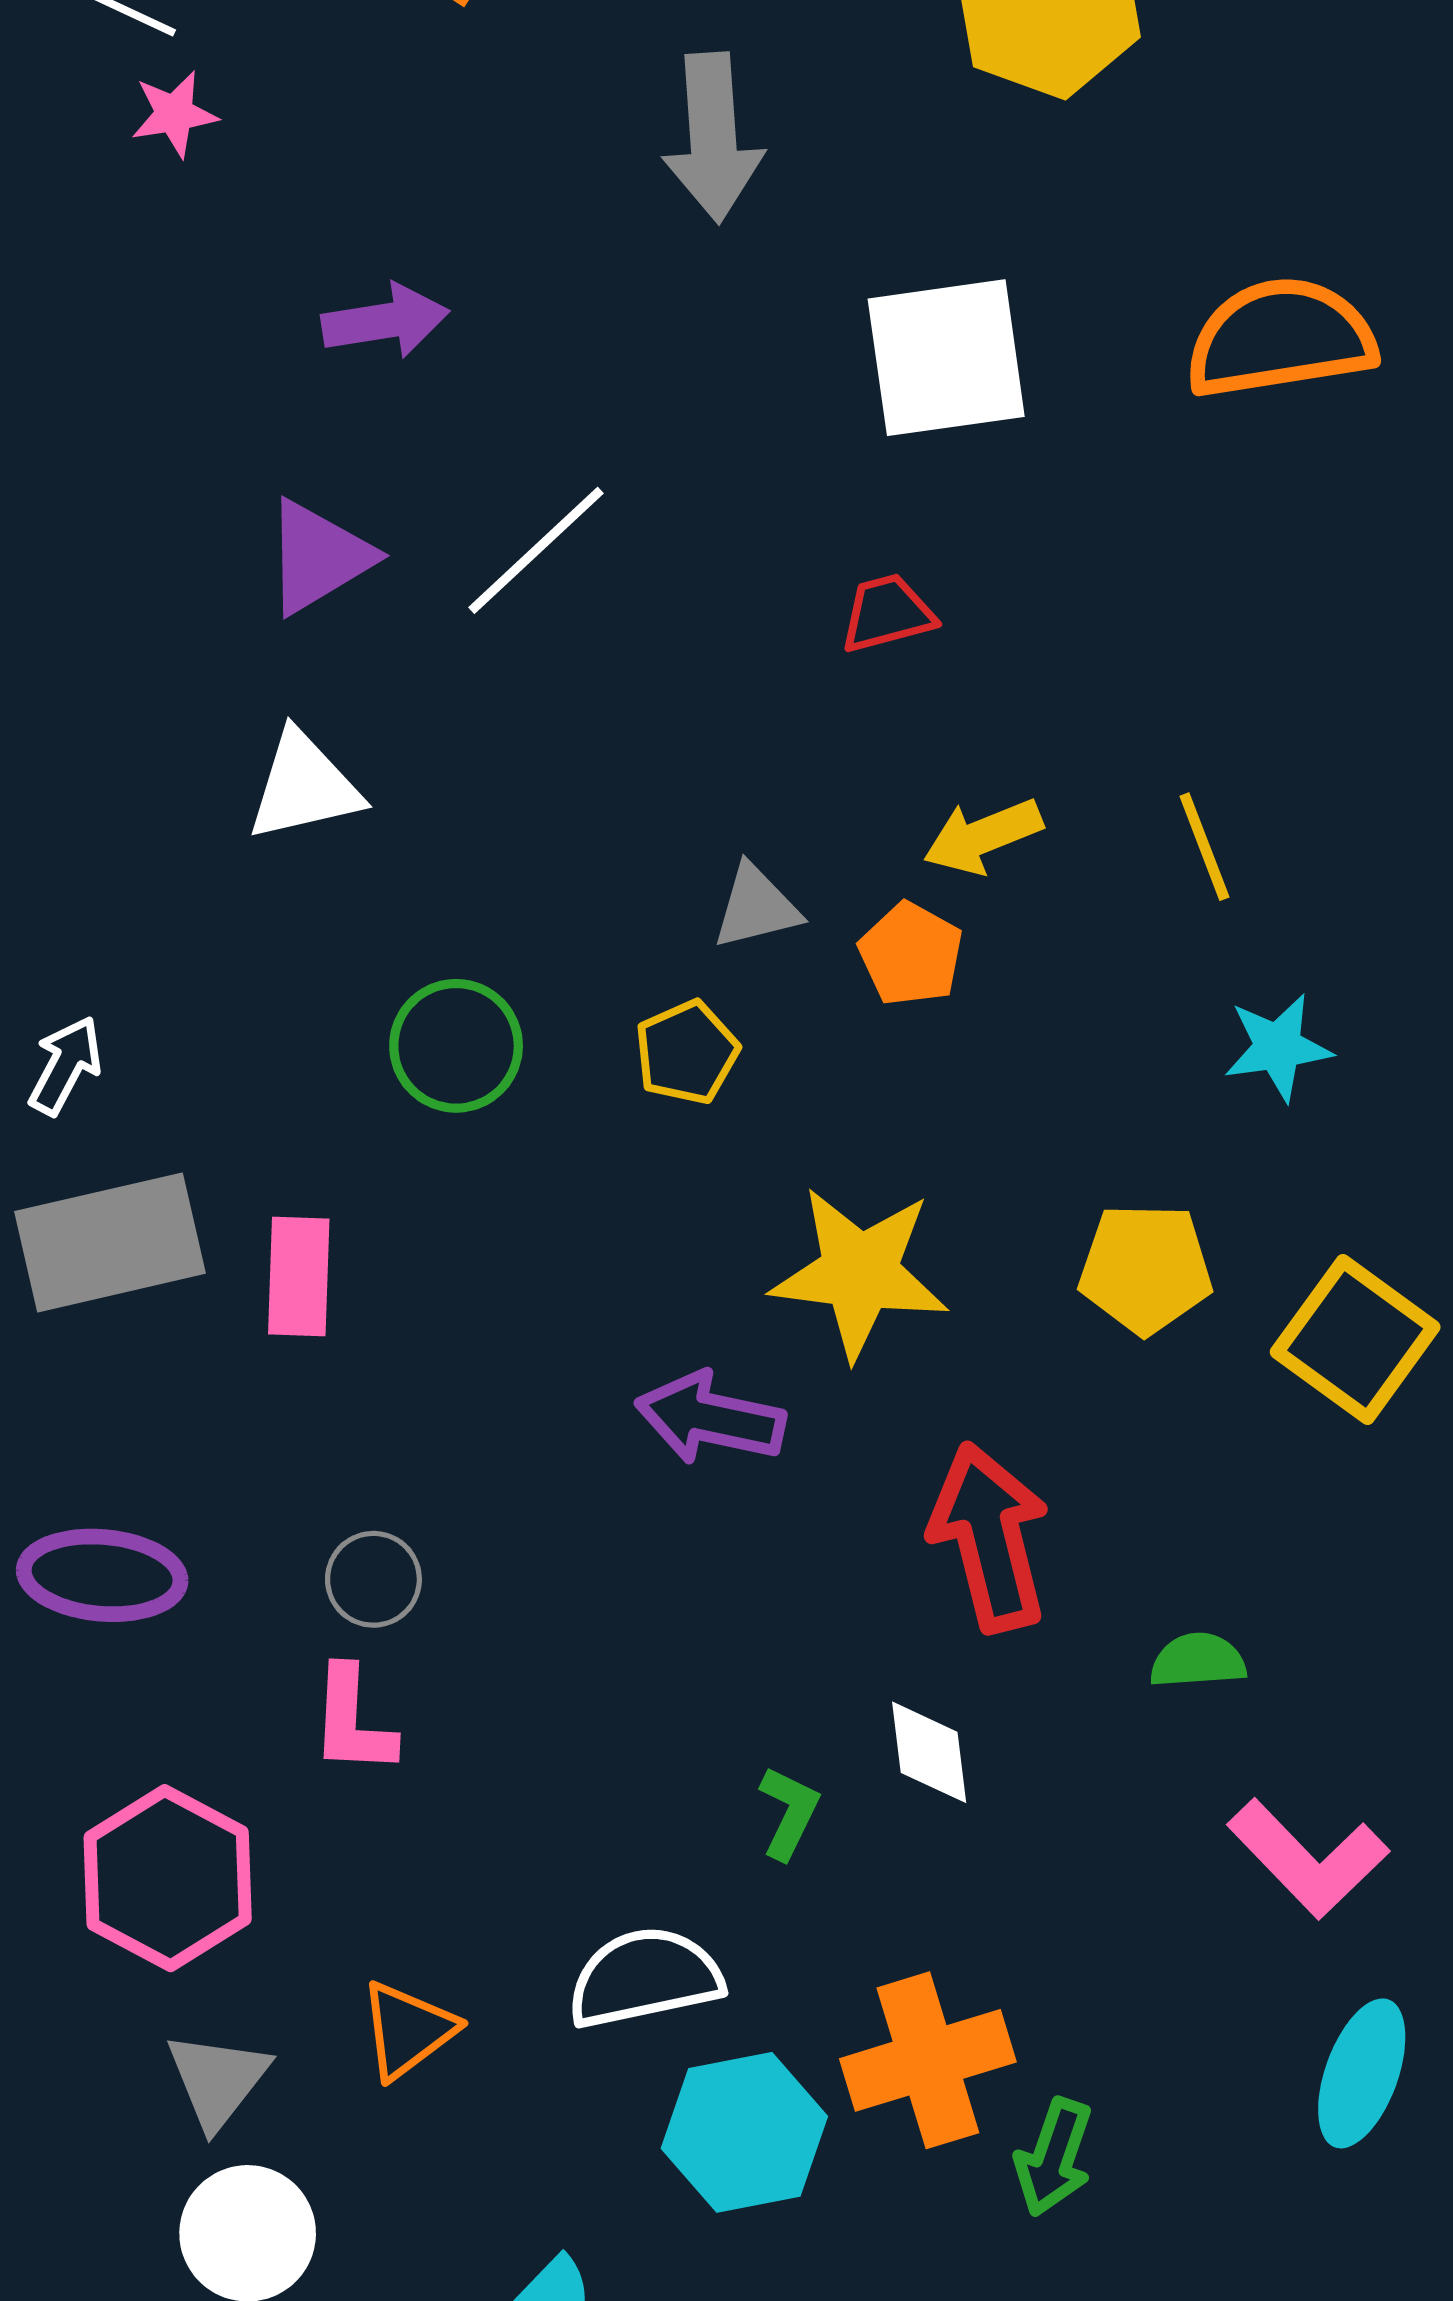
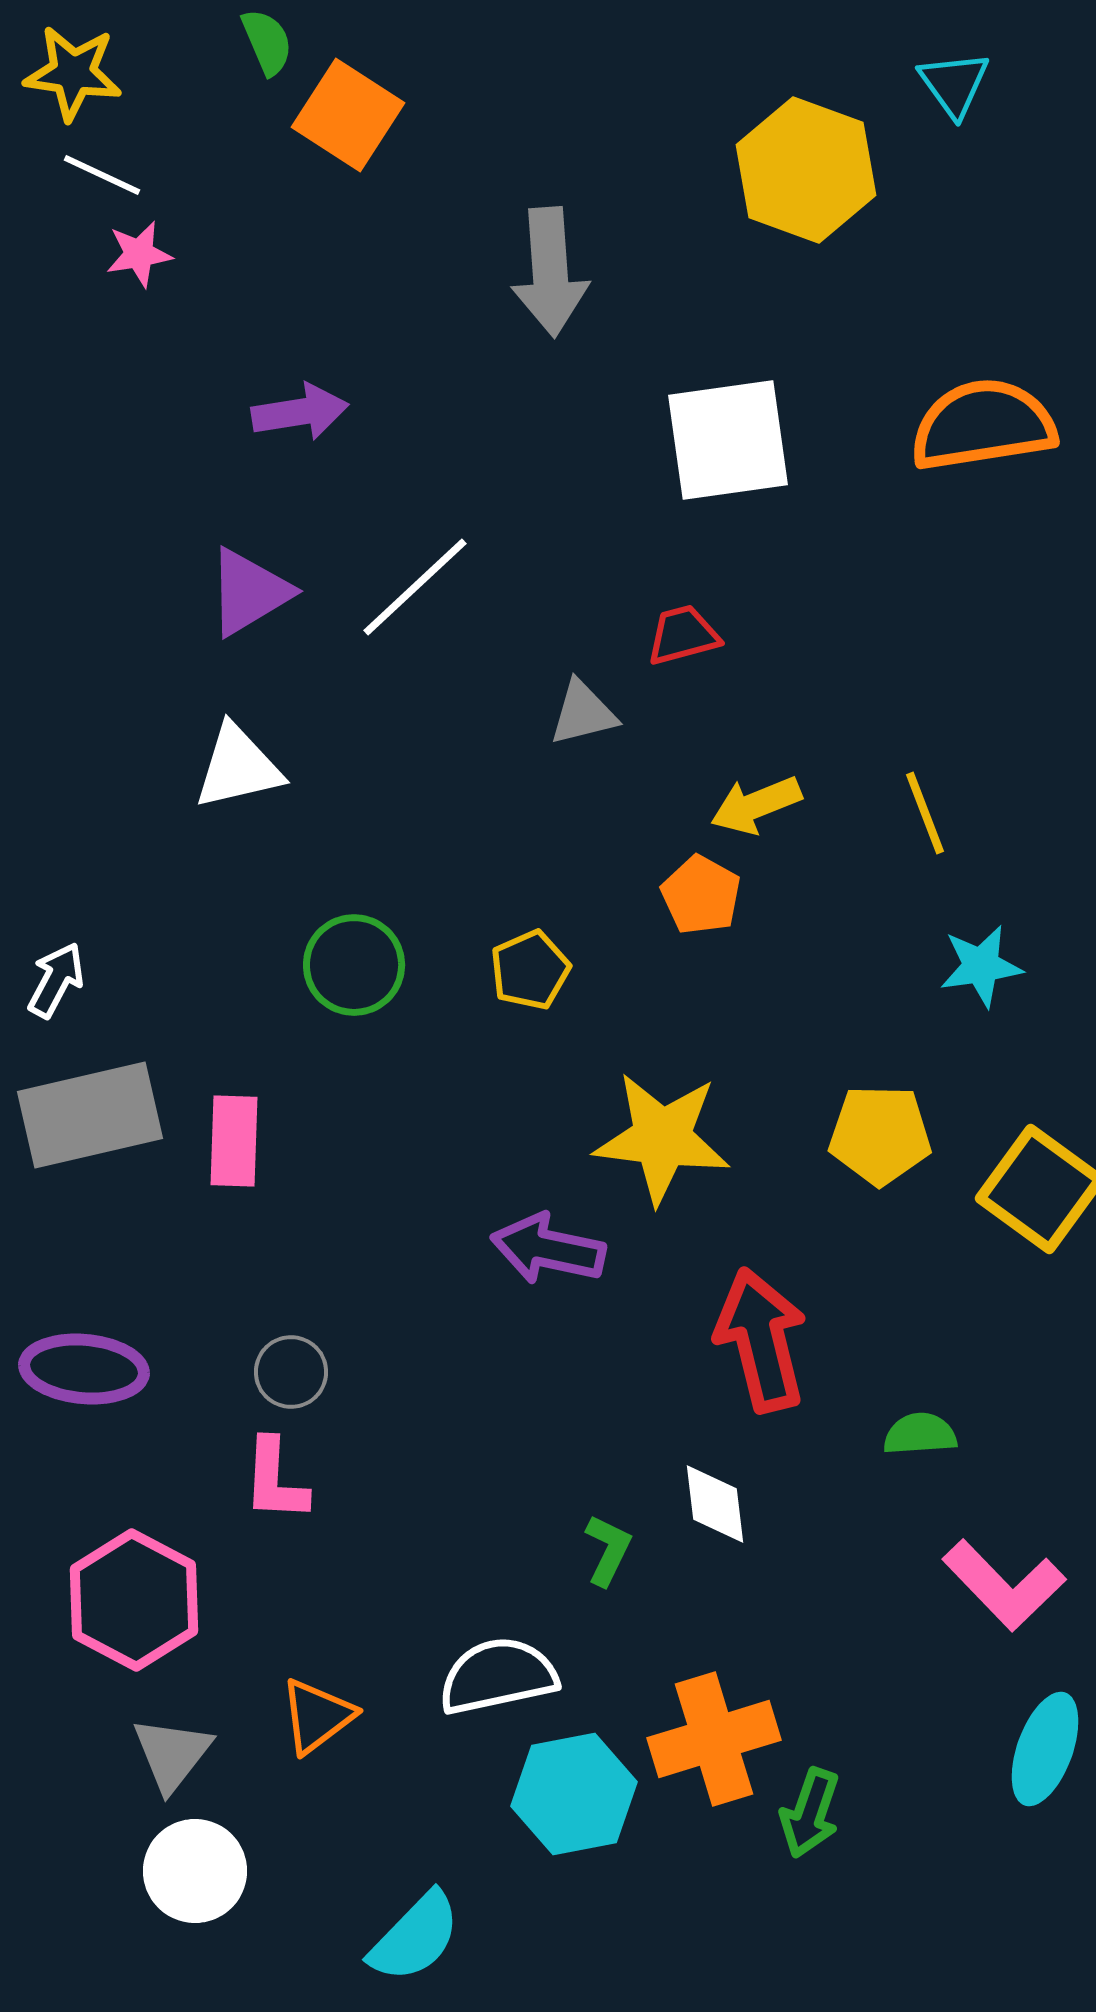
gray triangle: (756, 907) -> (583, 713), moved

